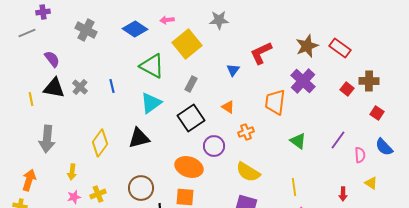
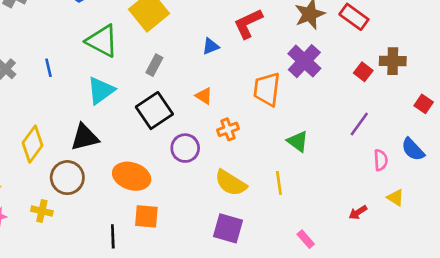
blue triangle: (233, 70) -> (211, 46), turned 32
red square: (377, 113) -> (424, 104), moved
purple line: (338, 140) -> (359, 124), moved
orange ellipse: (189, 167) -> (132, 176), moved
yellow line: (294, 187) -> (279, 183), moved
brown circle: (141, 188) -> (67, 178), moved
yellow cross: (98, 194) -> (42, 211), moved, turned 35
red arrow: (343, 194) -> (358, 212), turned 56

